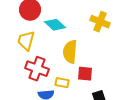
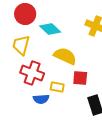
yellow semicircle: (70, 52) -> (65, 56), turned 110

